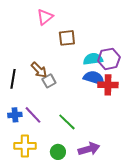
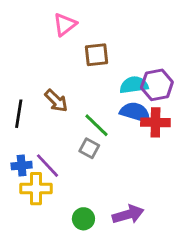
gray square: (49, 81) -> (89, 148), moved, turned -32
green line: (67, 122) -> (96, 125), moved
yellow cross: (25, 146) -> (36, 189), moved

